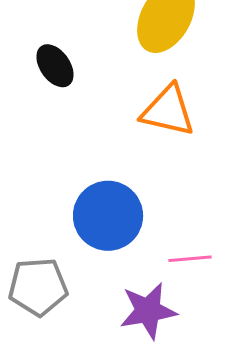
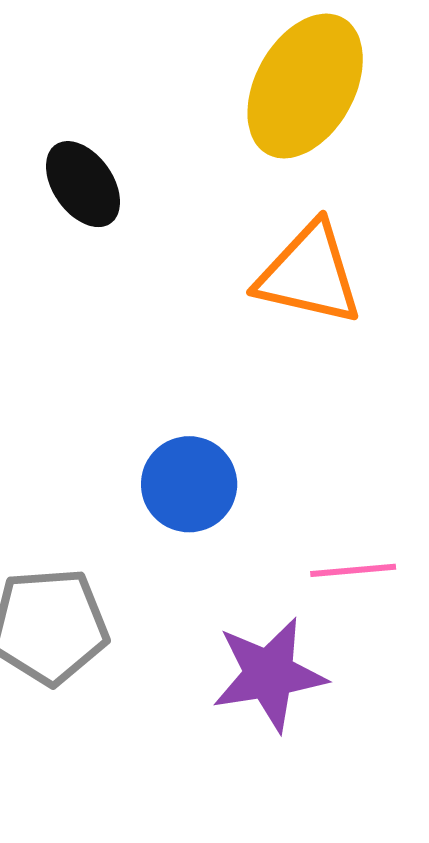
blue circle: (108, 216) -> (189, 484), size x0.7

